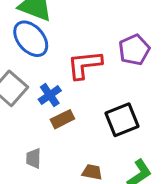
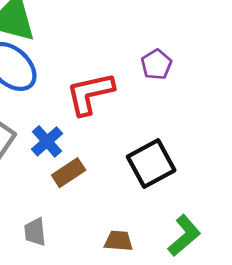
purple pentagon: (134, 50) -> (156, 64), size x0.7

